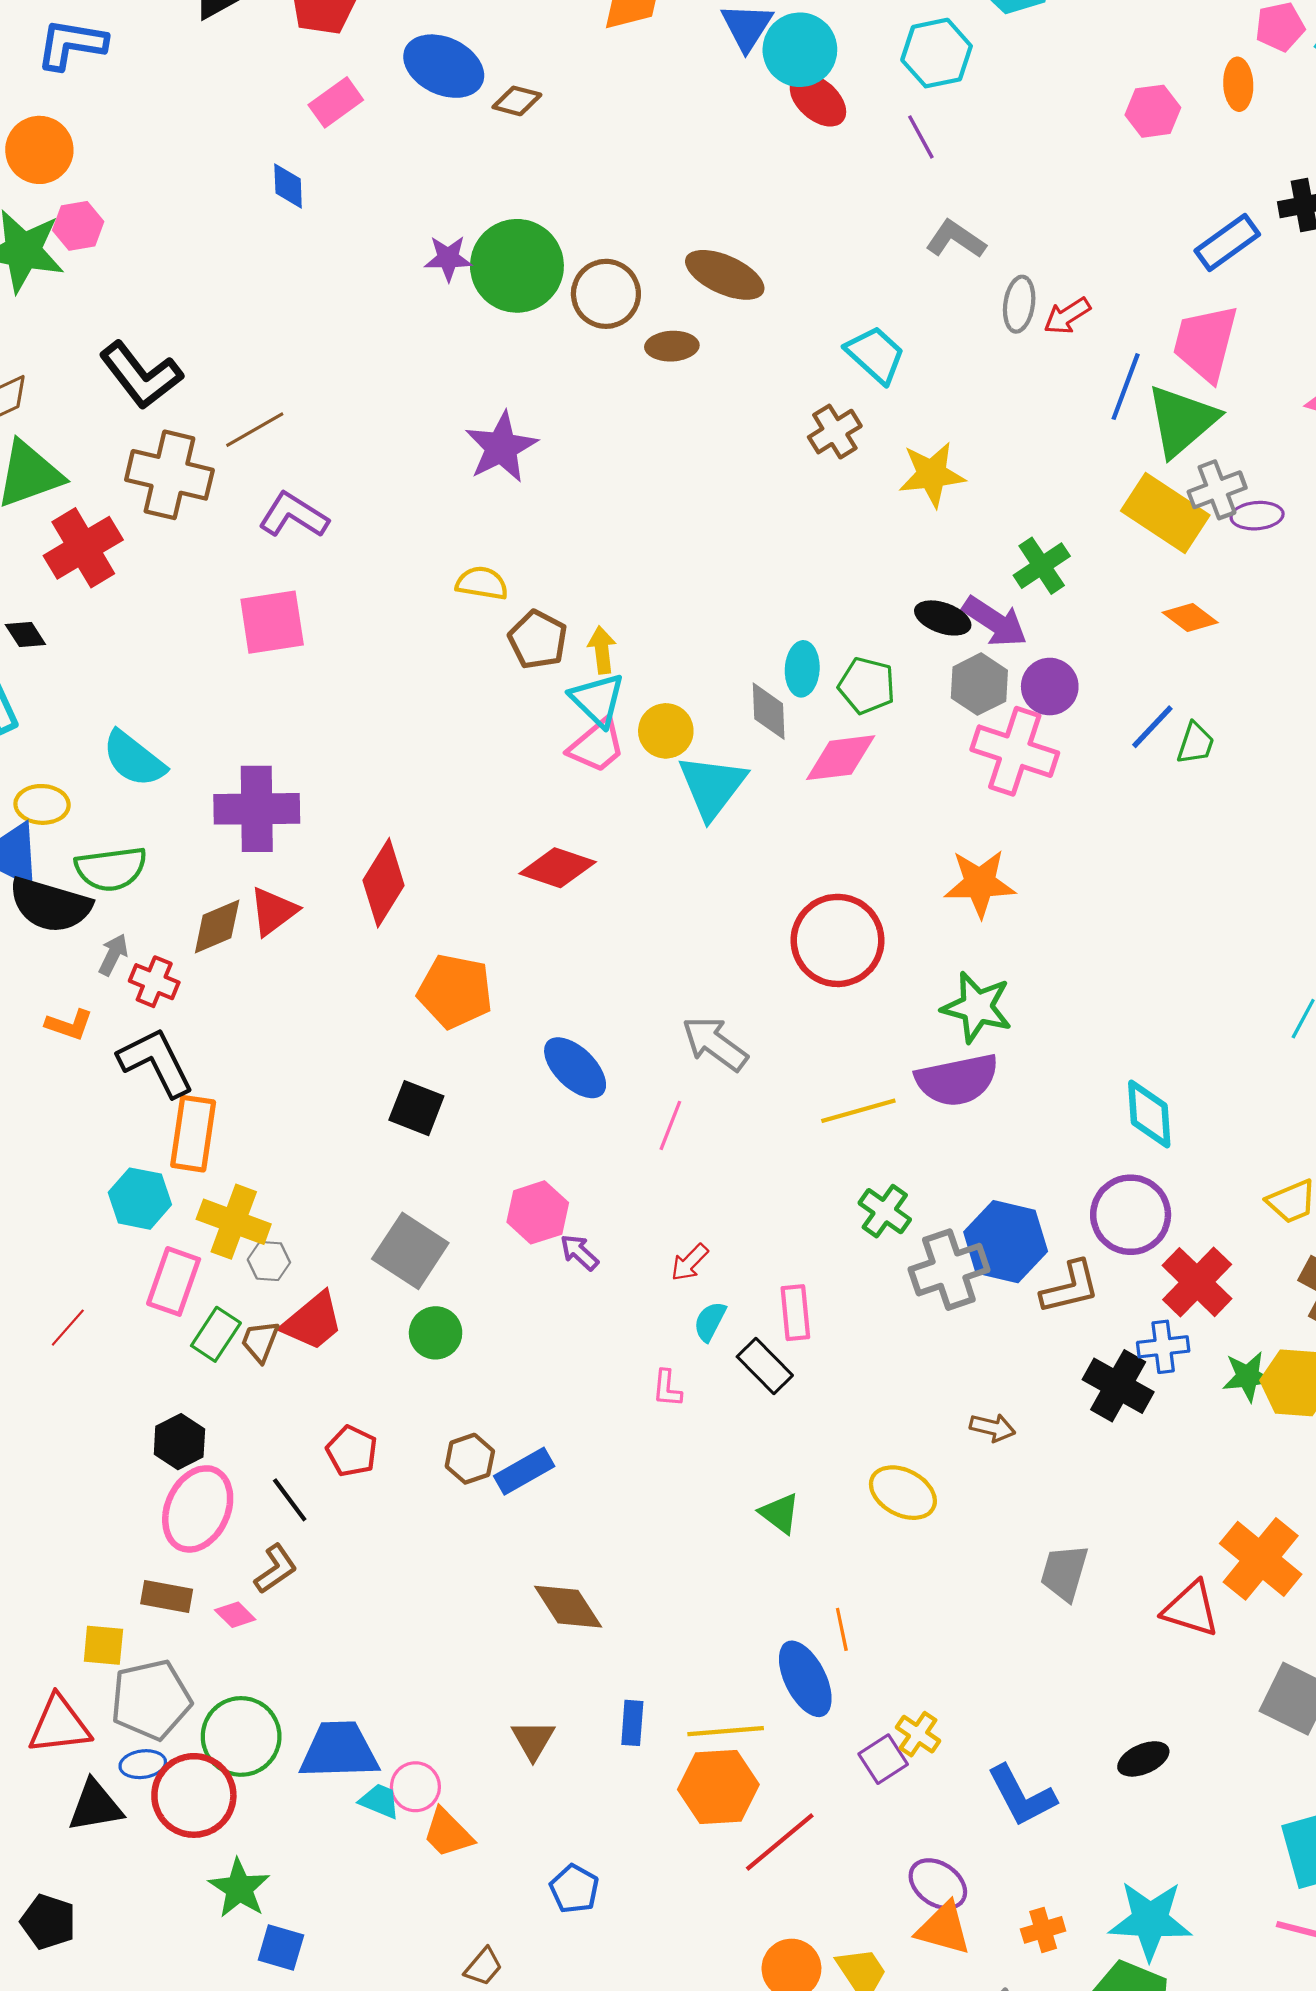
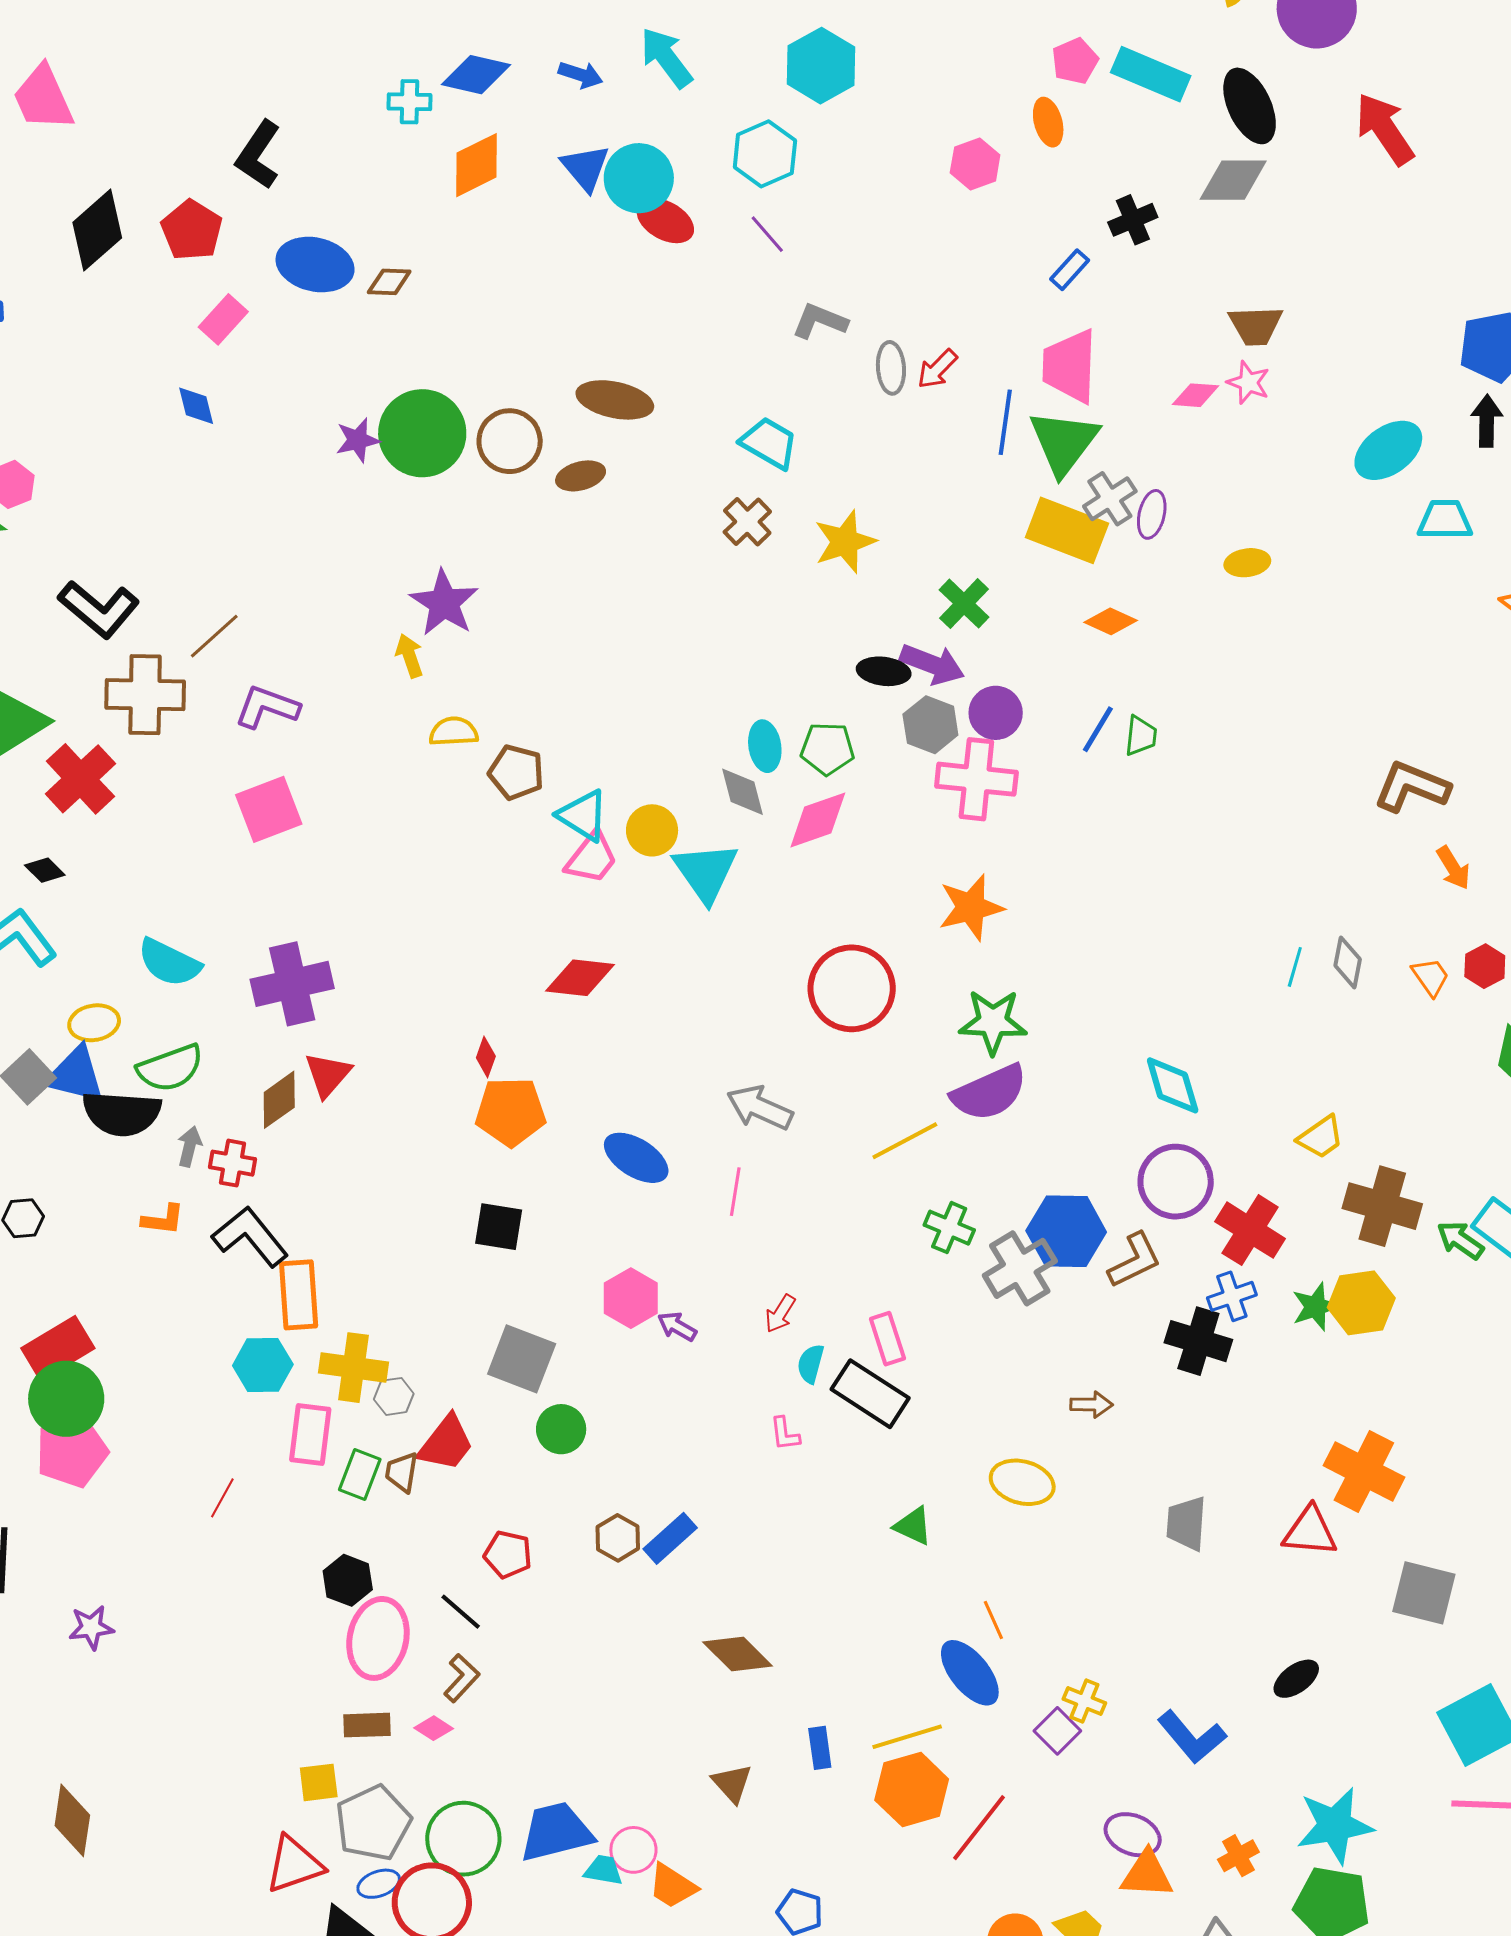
blue rectangle: (1227, 243) -> (1070, 270), size x0.7
purple ellipse: (1257, 516) -> (1152, 514), turned -60
yellow arrow: (602, 650) -> (409, 656), moved
red diamond: (384, 883) -> (486, 1057), moved, size x0.5
black rectangle: (765, 1366) -> (870, 1394), size x1.4

